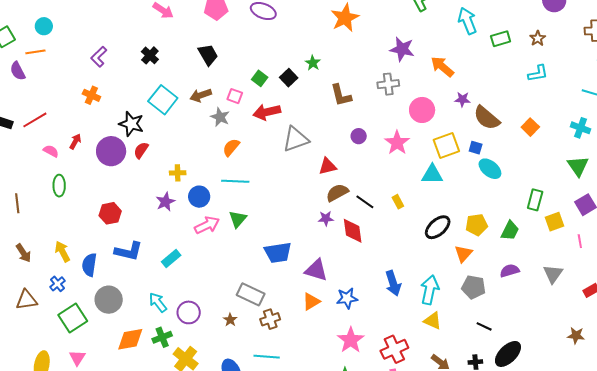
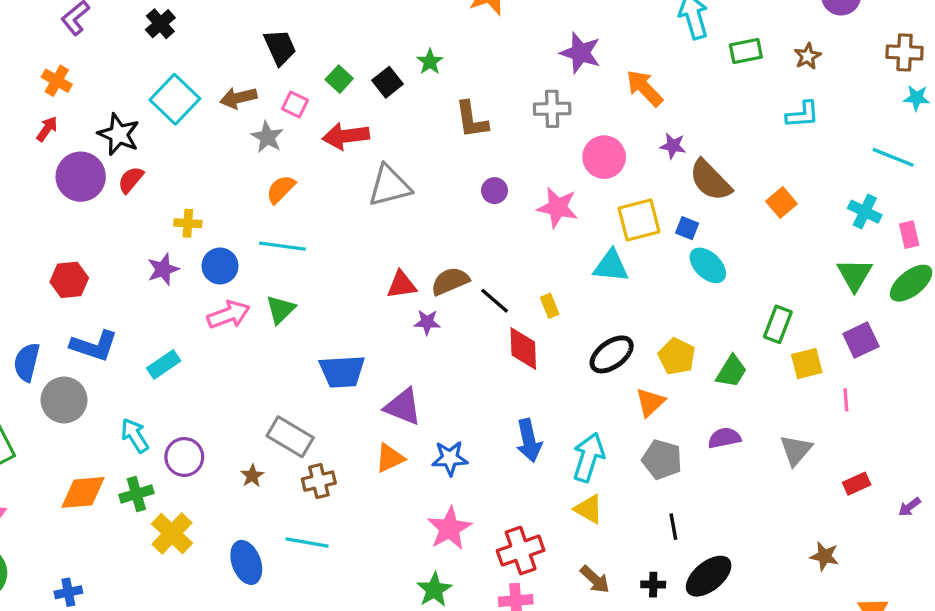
black trapezoid: (208, 55) -> (280, 47), moved
red arrow: (75, 141) -> (47, 129), moved
pink star: (397, 143) -> (558, 207), turned -30
red triangle: (327, 166) -> (402, 285), moved
yellow pentagon: (477, 225) -> (677, 356), turned 30
red diamond: (353, 231) -> (523, 348), moved
gray circle: (109, 300) -> (64, 400), moved
black line: (484, 326) -> (673, 527), turned 49

